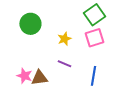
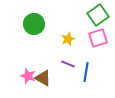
blue line: (93, 76) -> (86, 72), moved
brown triangle: (39, 78) -> (43, 78), turned 36

